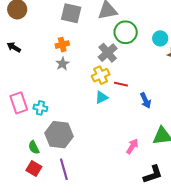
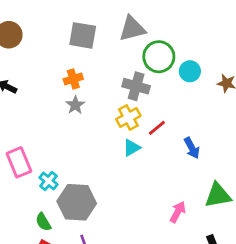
cyan circle: (160, 38) -> (190, 71), moved
gray cross: (108, 53) -> (136, 86), turned -30
red line: (121, 84) -> (157, 128), turned -48
cyan cross: (40, 108) -> (49, 181), moved, turned 32

